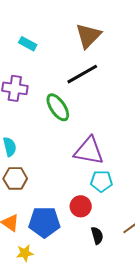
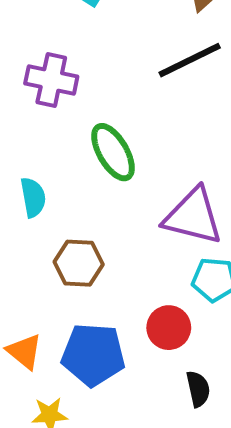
green ellipse: (58, 107) -> (113, 152), moved
brown hexagon: (15, 178) -> (79, 263), moved

